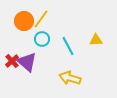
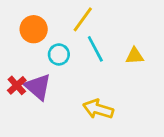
yellow line: (41, 19) -> (83, 19), moved
cyan line: (68, 46) -> (95, 49), moved

